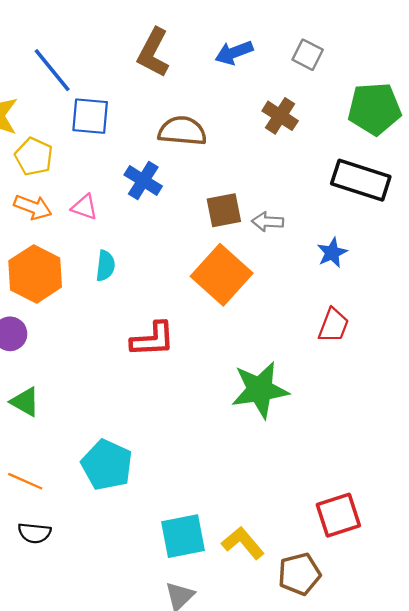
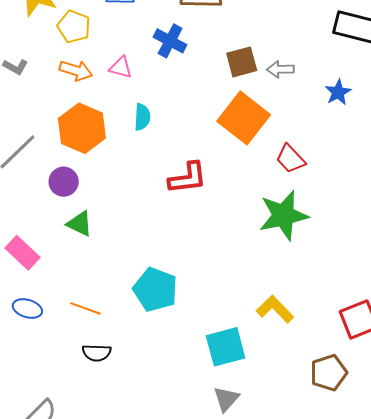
red trapezoid: (333, 325) -> (291, 159), moved, turned 120
green triangle: (25, 402) -> (80, 224), moved
yellow L-shape: (243, 543) -> (275, 309), moved

